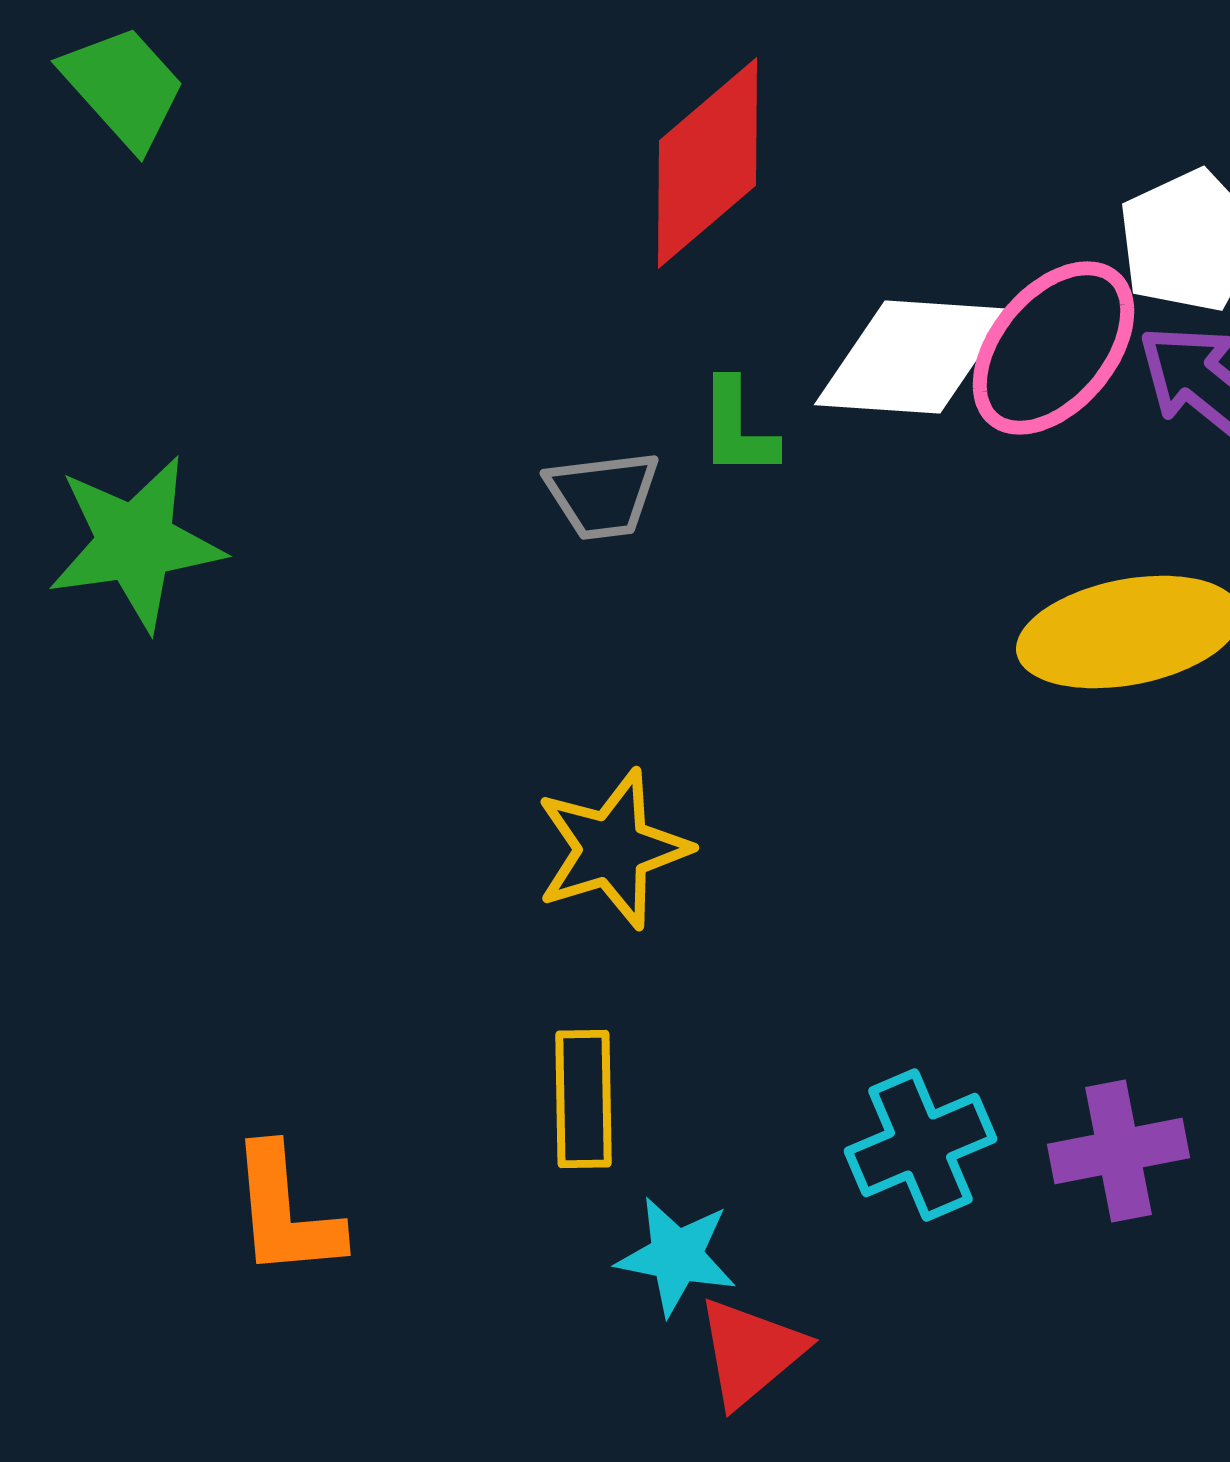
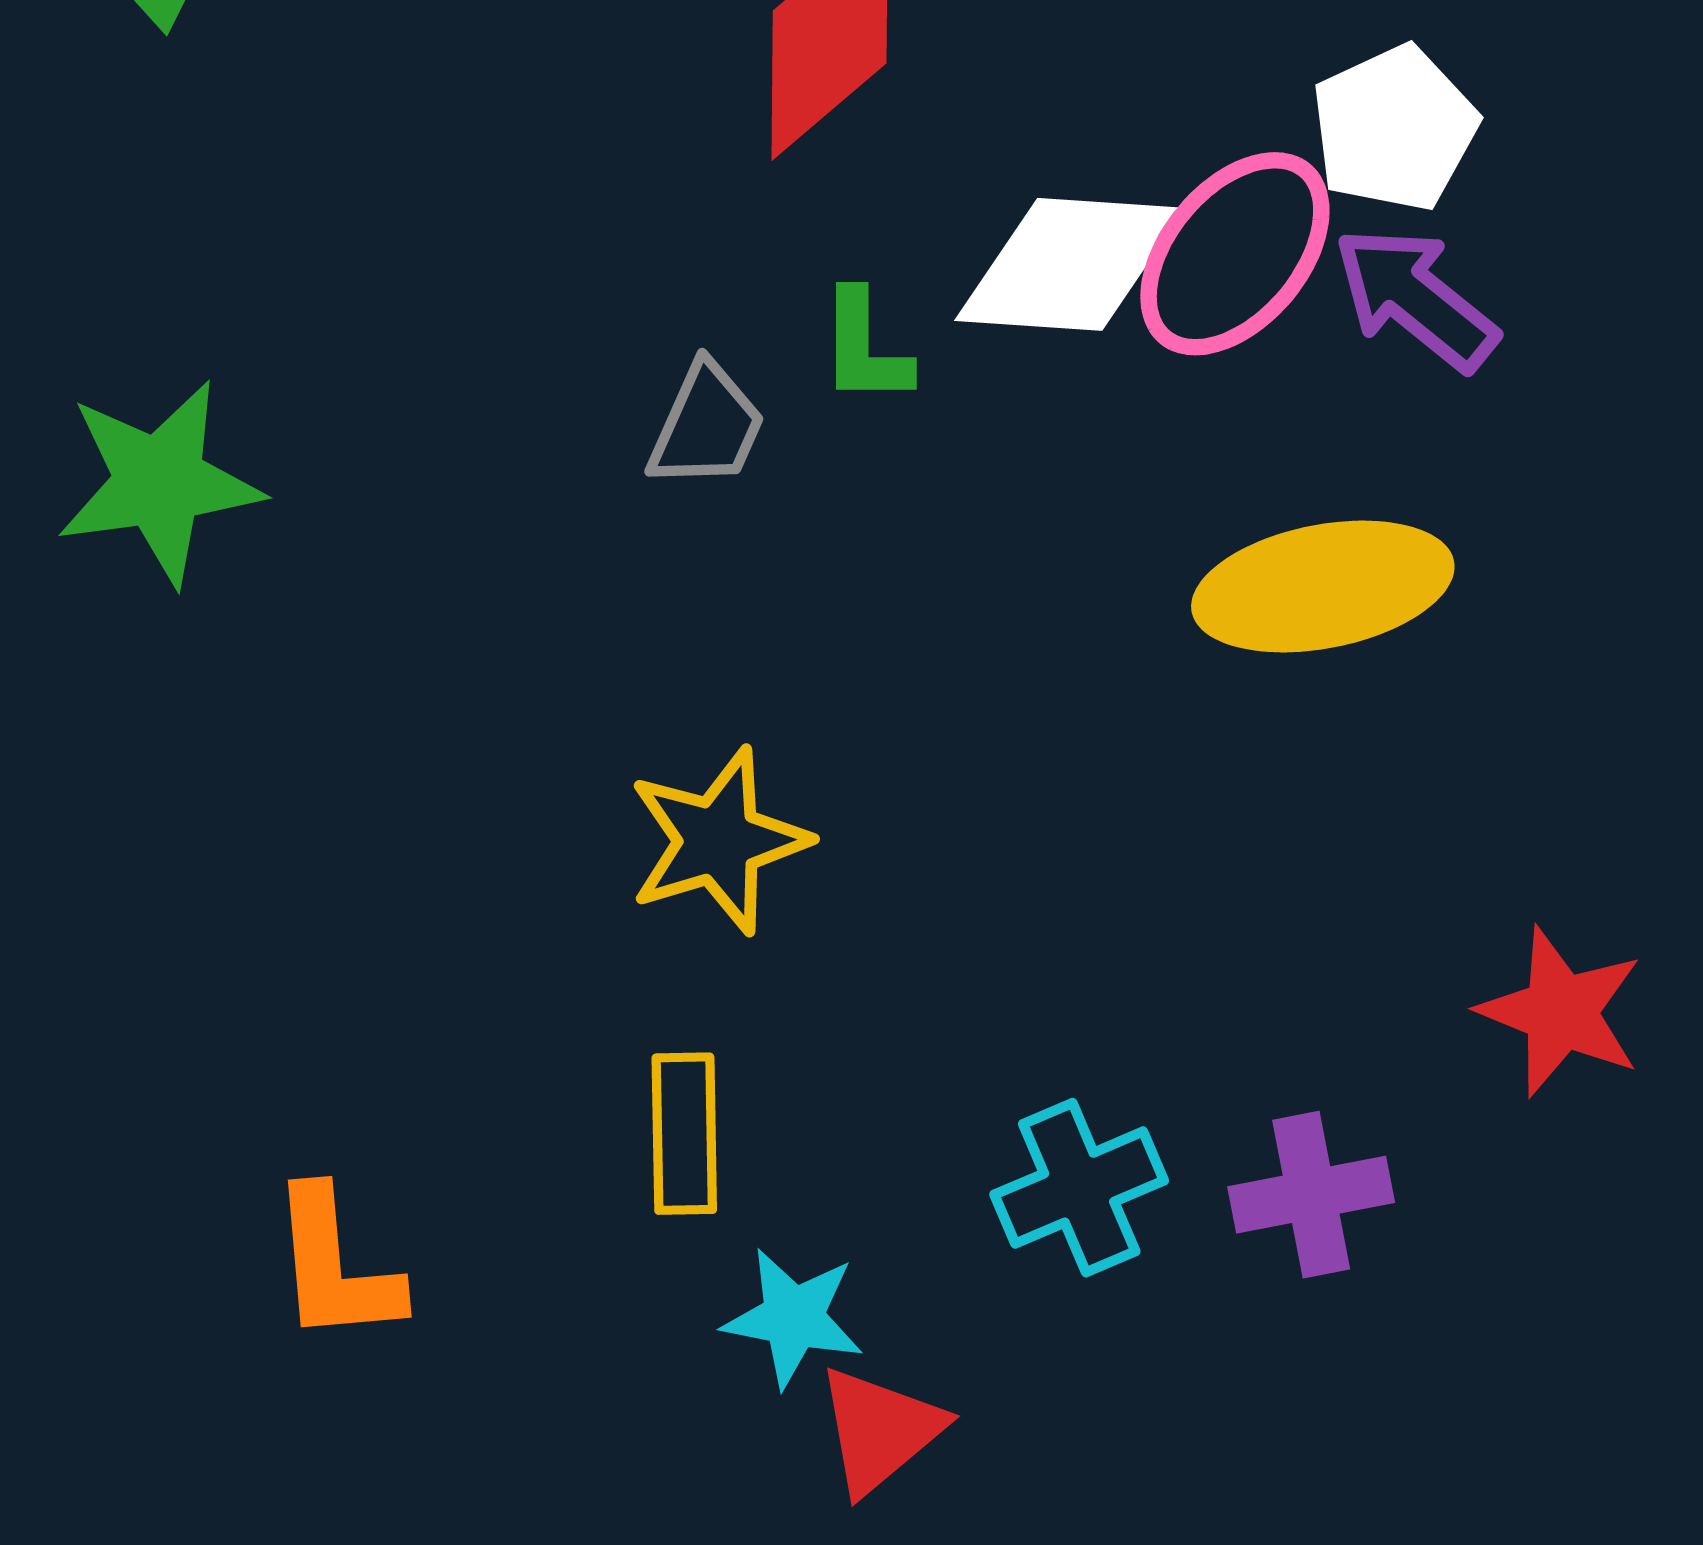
gray trapezoid: (602, 495) -> (707, 426), turned -59

